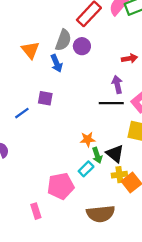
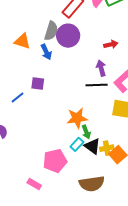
purple circle: (82, 46) -> (68, 36), size x1.5
orange triangle: (30, 50) -> (22, 41), turned -30
orange star: (88, 139) -> (77, 118), size x1.5
black triangle: (115, 154) -> (92, 146), moved
pink rectangle: (36, 211) -> (34, 184), turned -40

